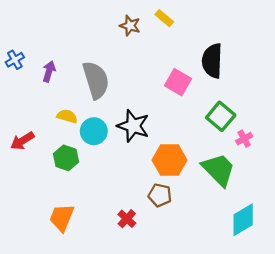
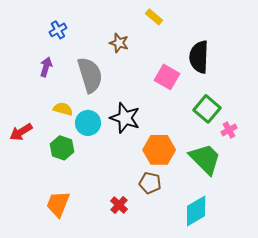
brown star: (130, 26) -> (119, 43), moved
blue cross: (15, 60) -> (58, 30), moved
cyan diamond: (243, 220) -> (196, 211), moved

